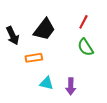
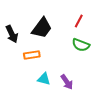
green semicircle: (86, 47) -> (81, 45), turned -36
purple arrow: (71, 86) -> (67, 82), turned -35

